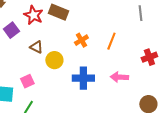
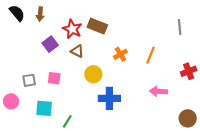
brown triangle: (36, 47) -> (77, 51), moved
blue cross: (83, 78) -> (109, 98), moved
pink square: (27, 81) -> (54, 78), moved, turned 32

